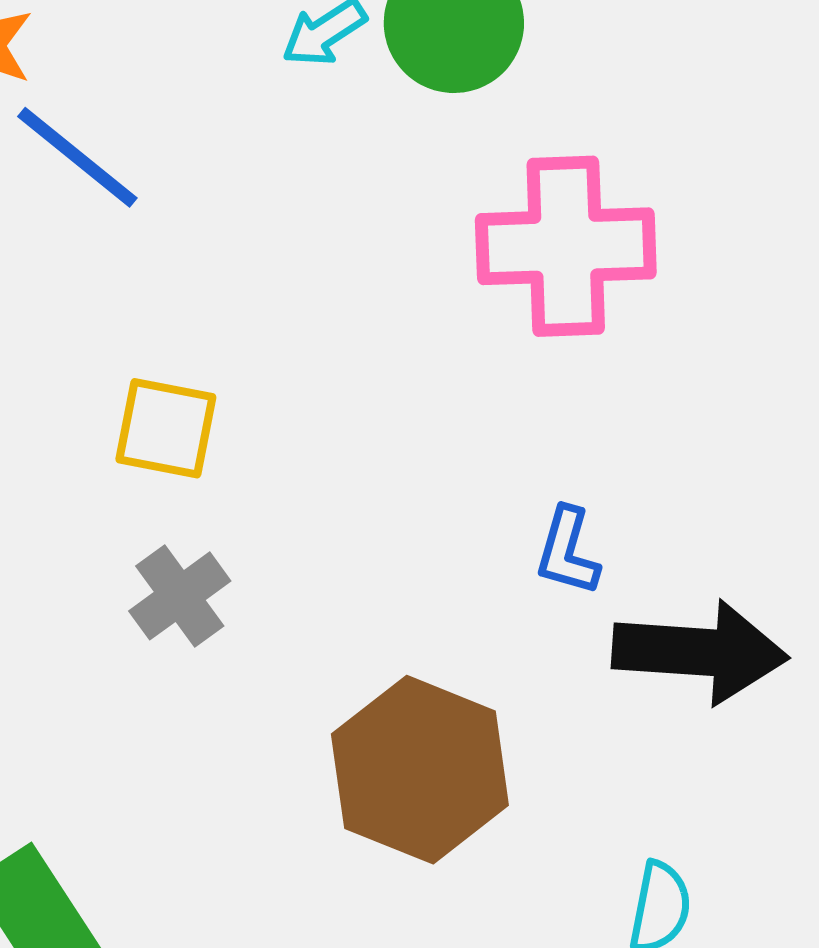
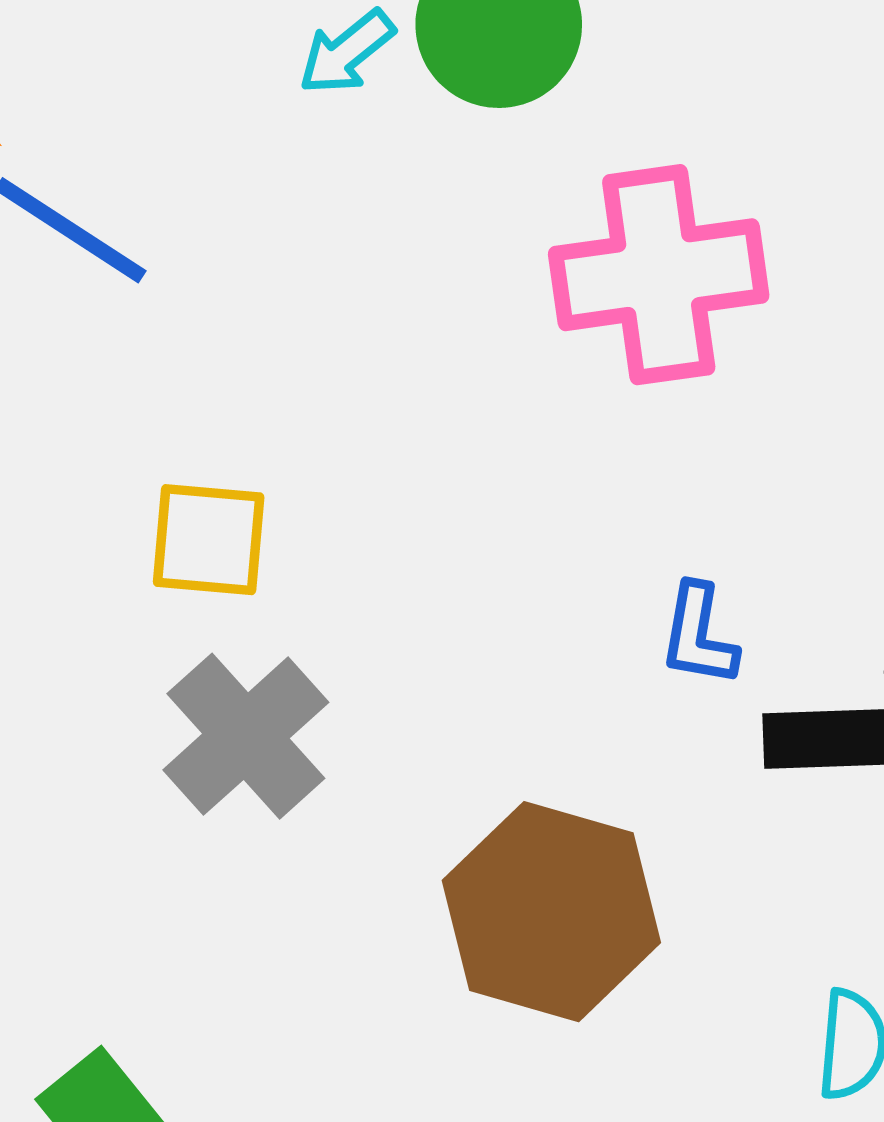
gray cross: (180, 596) -> (246, 736), size x1.4

